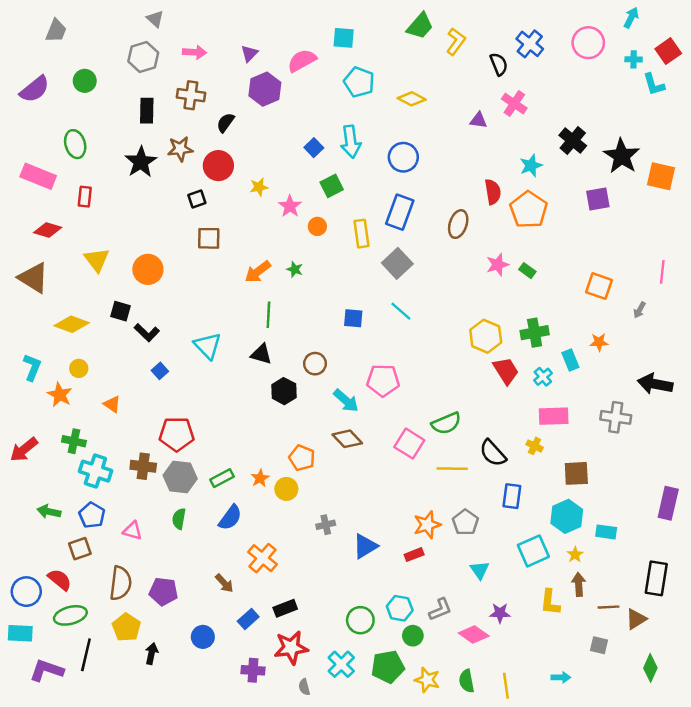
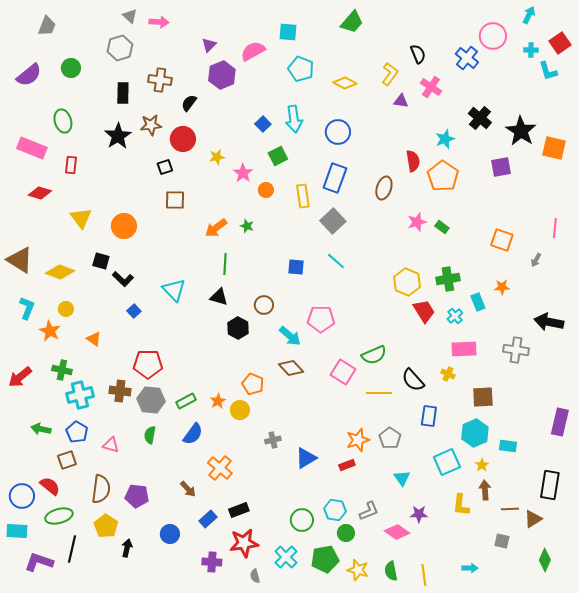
yellow L-shape: (456, 41) -> (390, 74), moved
blue cross: (530, 44) -> (467, 58), moved
pink arrow: (194, 52) -> (159, 22), moved
brown triangle: (33, 278) -> (20, 260), moved
cyan cross: (95, 471) -> (80, 395), turned -32

